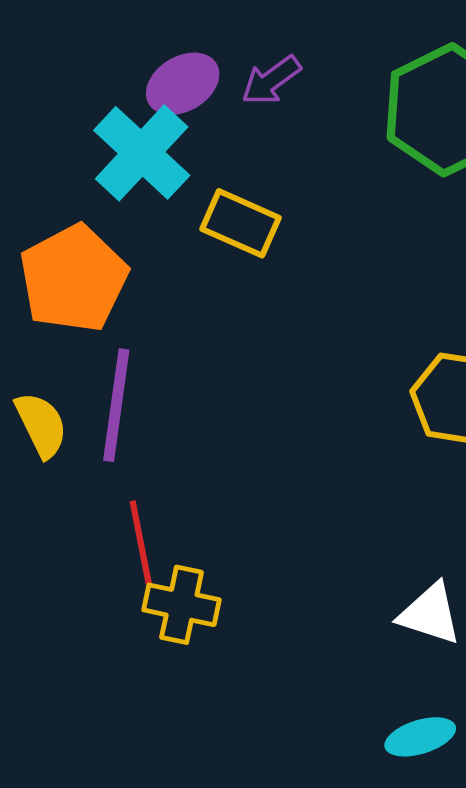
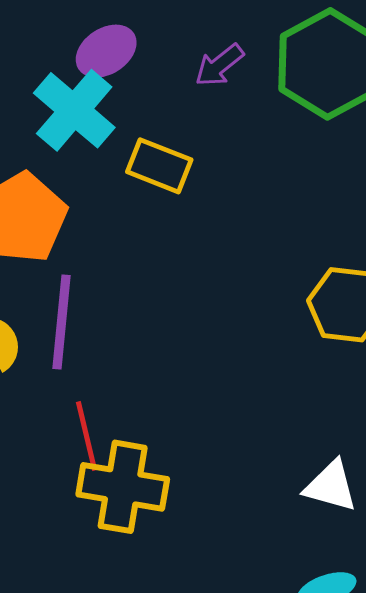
purple arrow: (271, 80) -> (219, 65), moved
yellow cross: (182, 605) -> (123, 487), size x1.4

